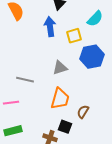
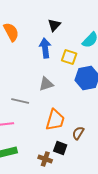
yellow square: (74, 36) -> (69, 57), turned 35
gray triangle: (60, 68) -> (46, 84), moved

